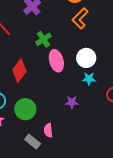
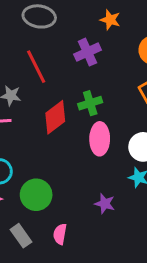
red diamond: (19, 71) -> (55, 117), moved
gray rectangle: (33, 142) -> (21, 236), moved

